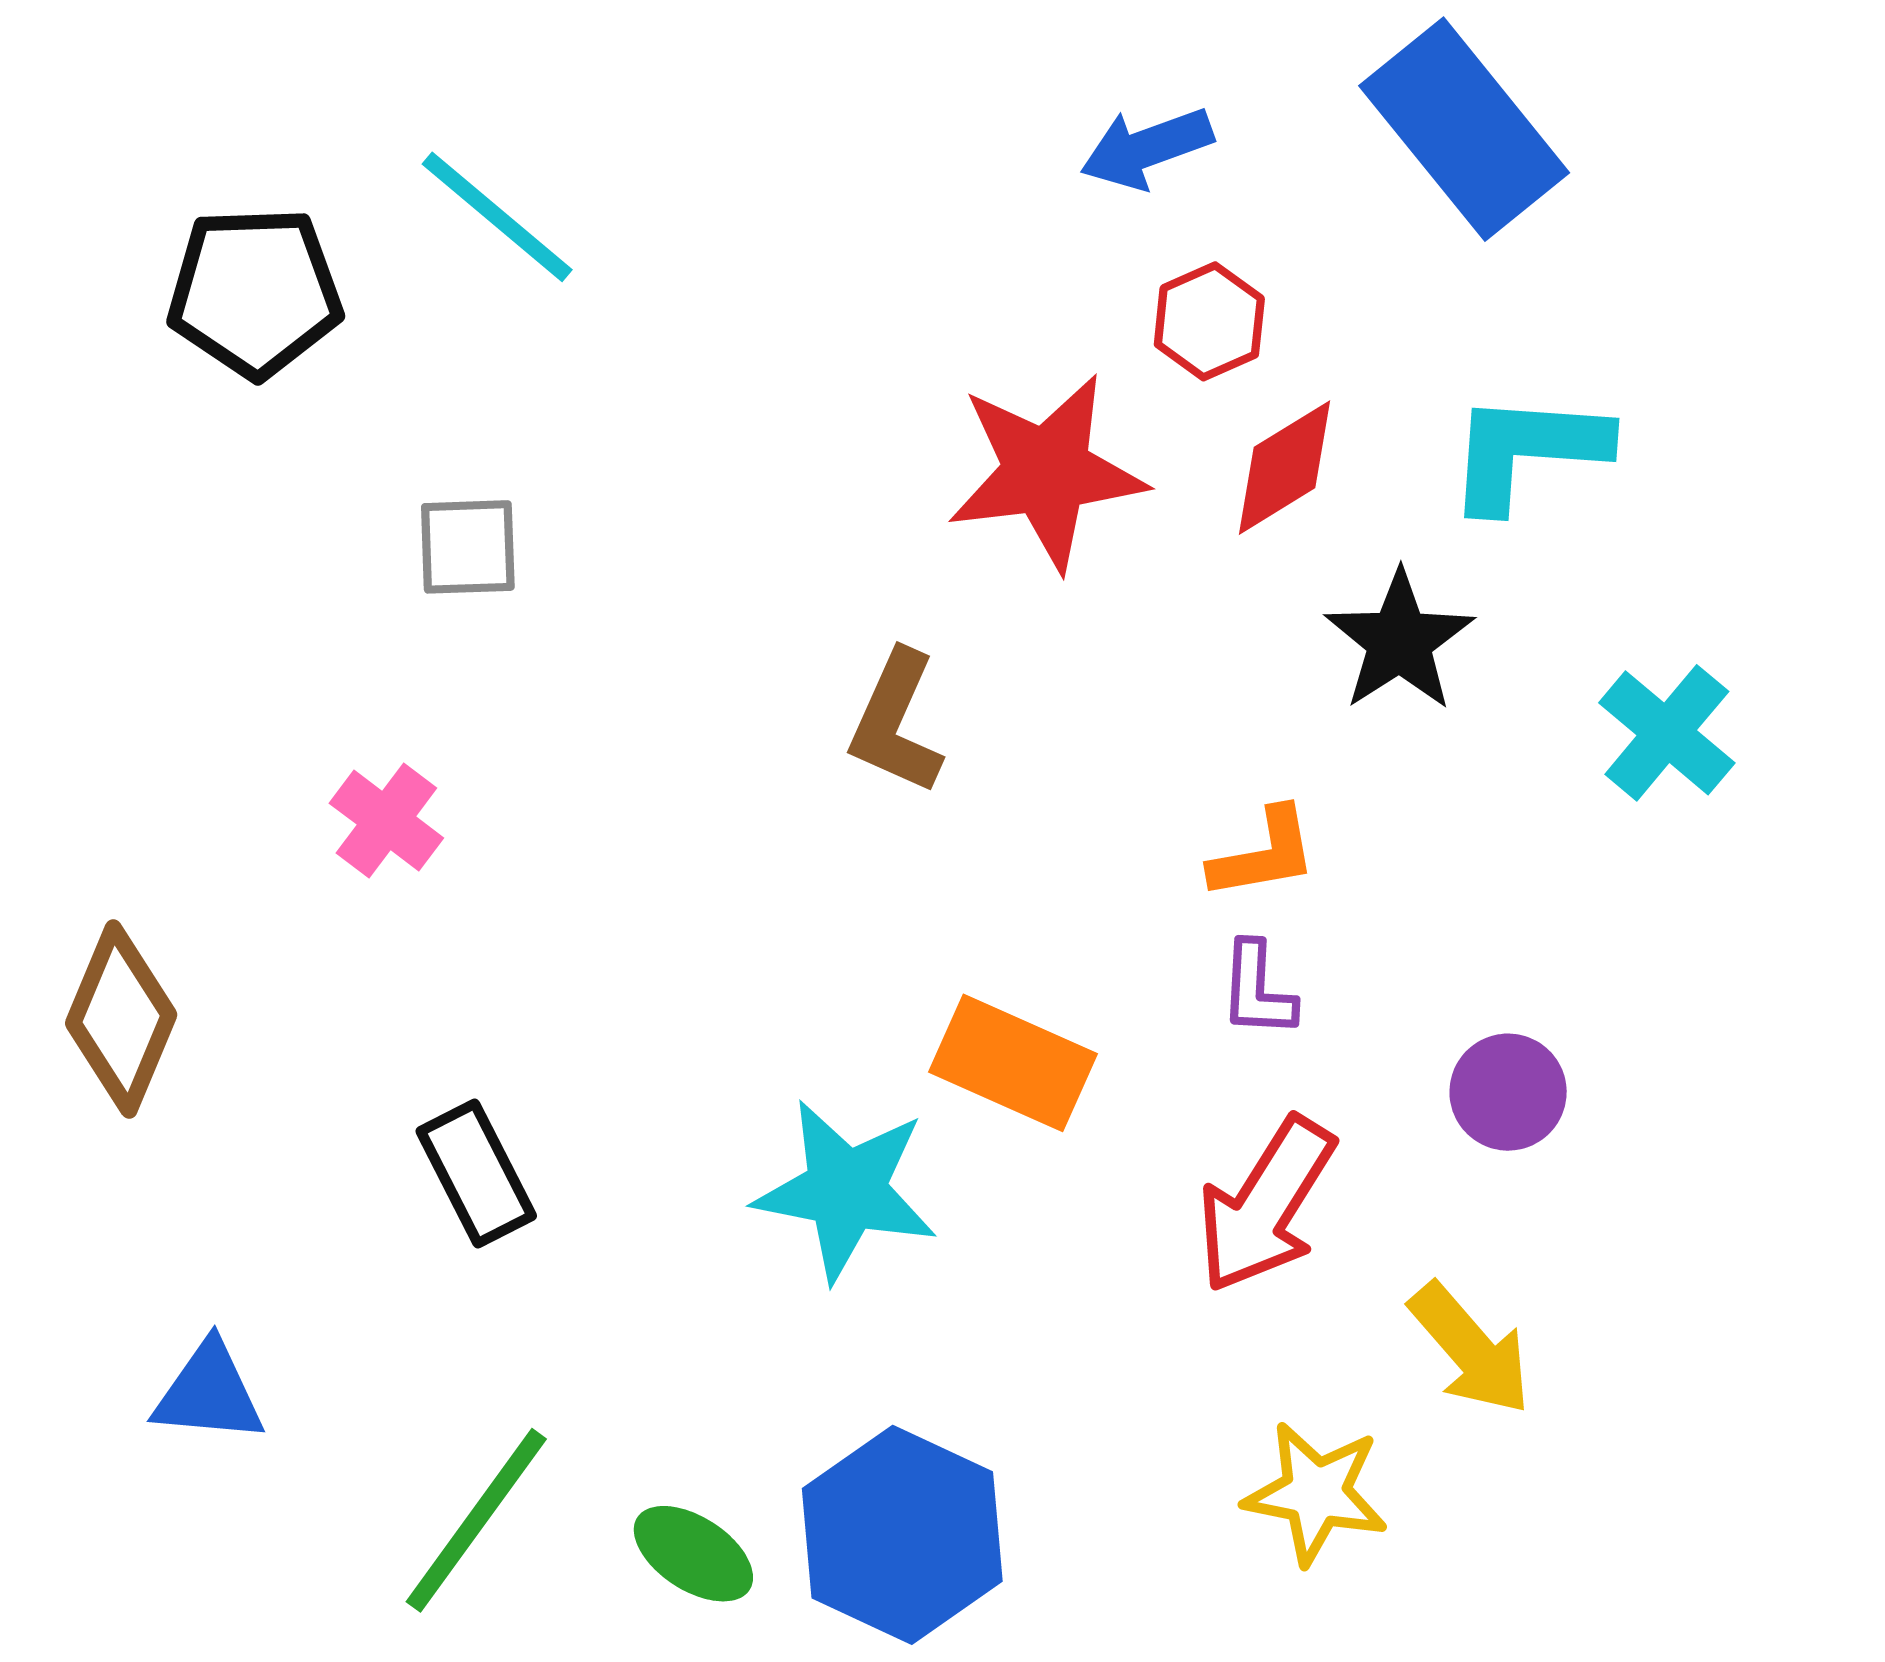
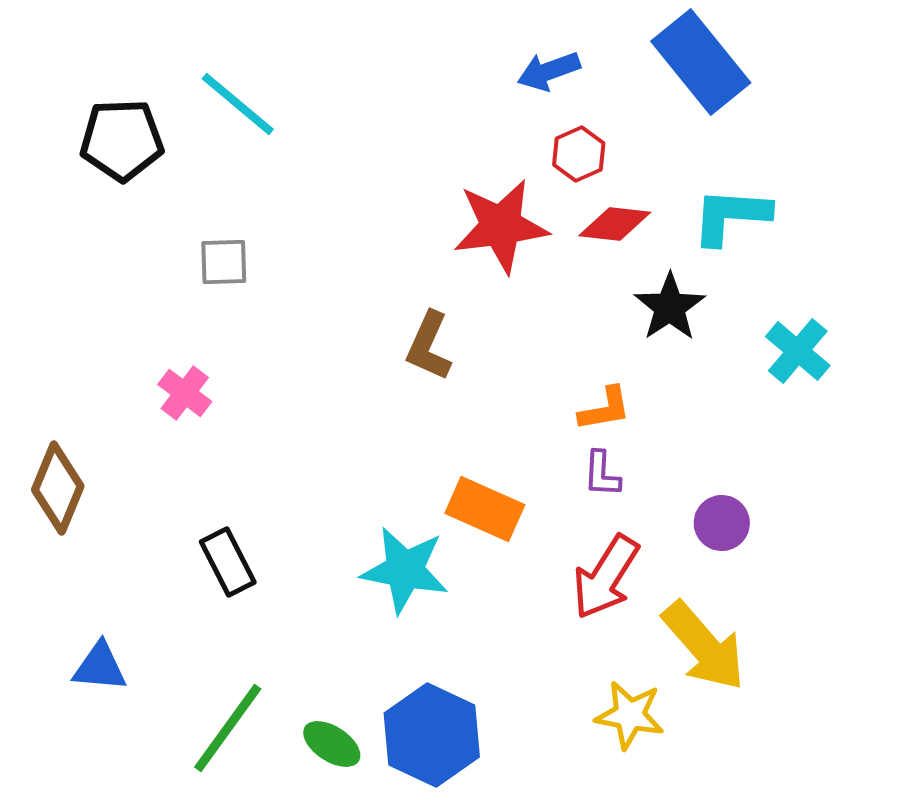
red diamond: (1285, 468) -> (615, 224), turned 38
yellow arrow: (1470, 1349) -> (704, 646), size x1.4

